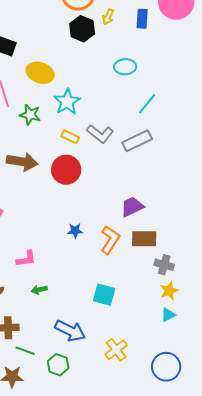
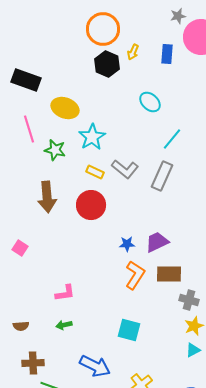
cyan ellipse: (125, 67) -> (150, 102), turned 45
gray rectangle: (137, 141) -> (162, 176), turned -40
brown arrow: (22, 162) -> (47, 197), turned 76
blue star: (75, 231) -> (127, 244), moved
pink L-shape: (26, 259) -> (65, 293), moved

